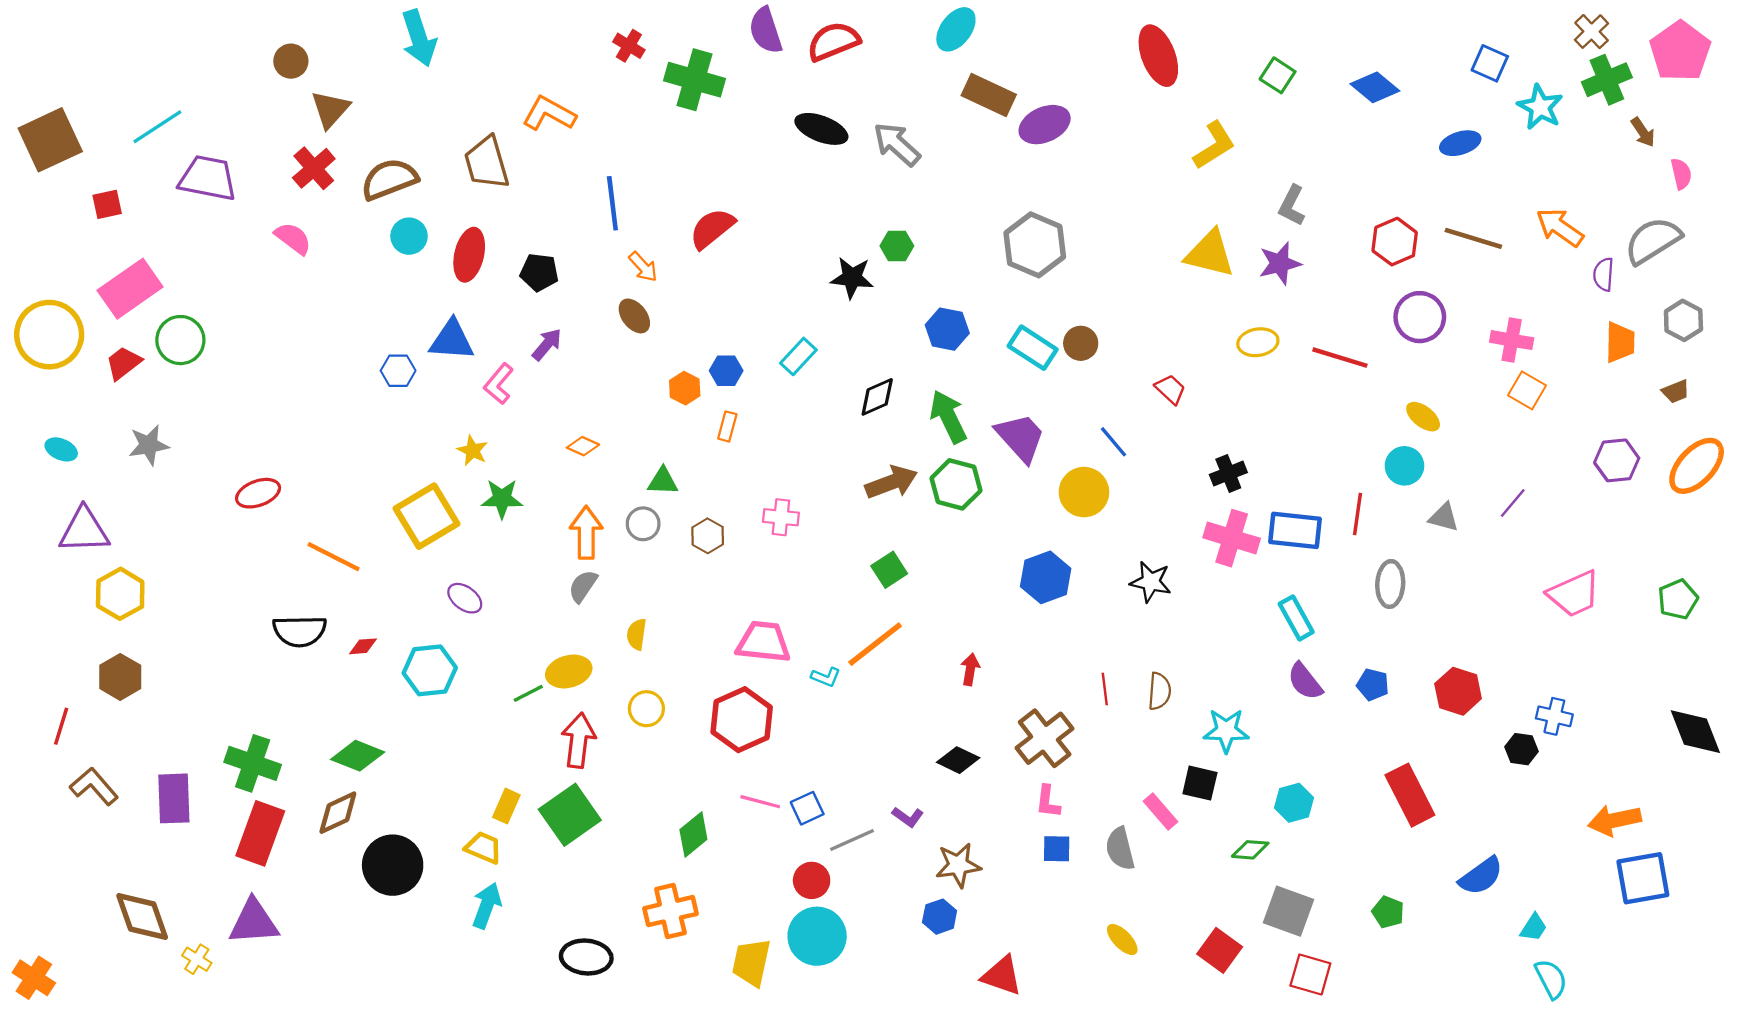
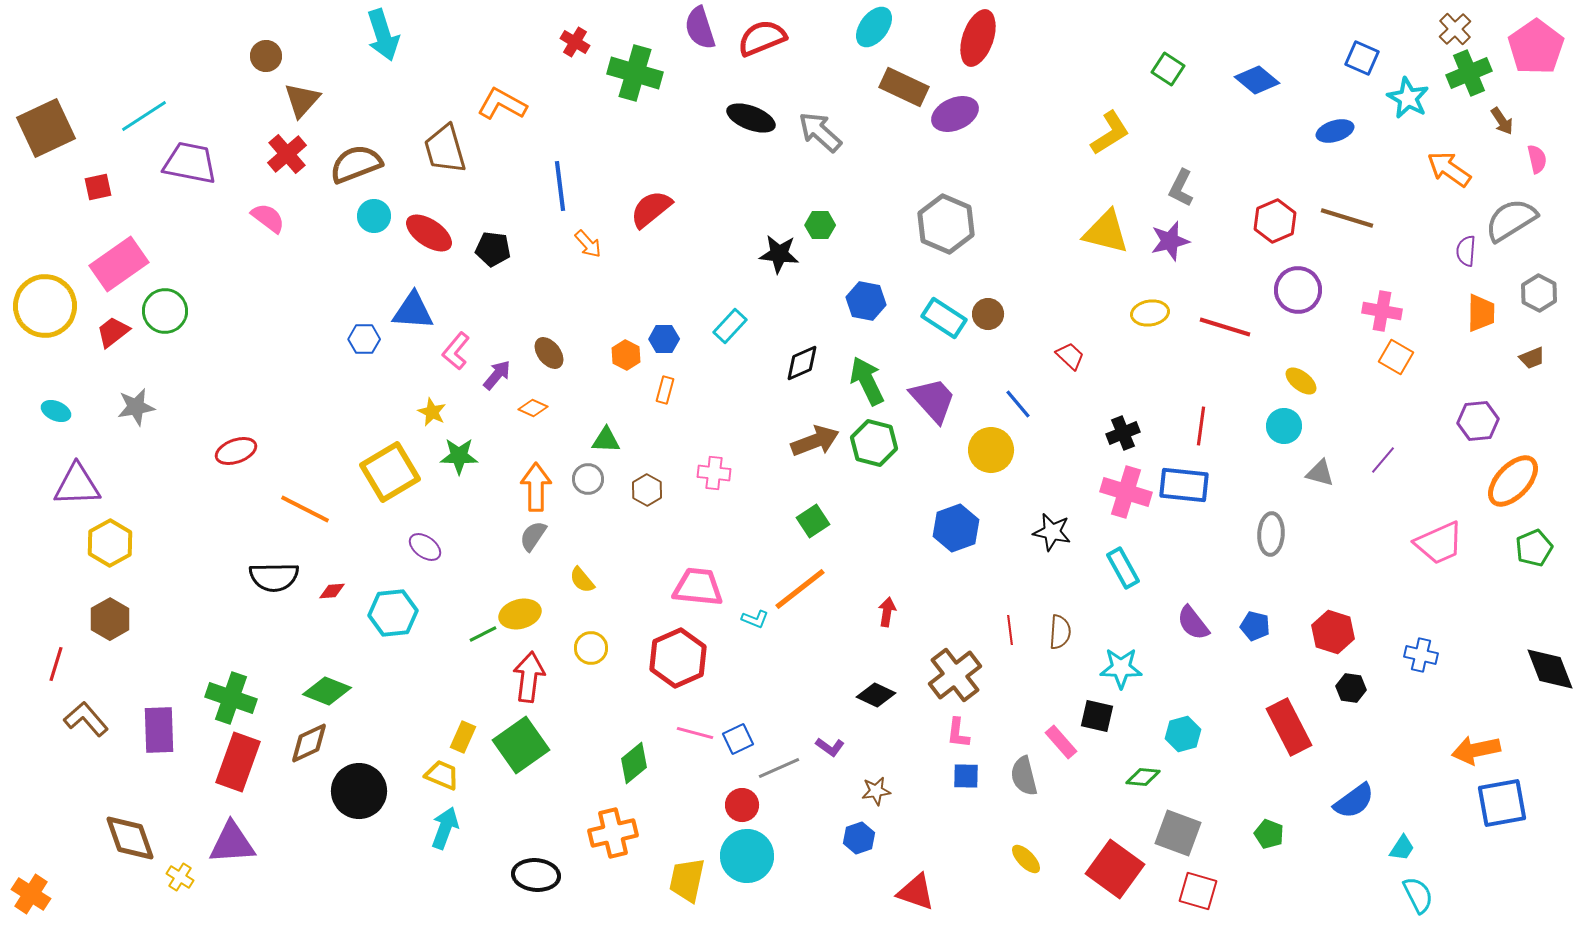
red ellipse: (1158, 56) -> (978, 38), moved, turned 40
orange arrow: (1560, 227) -> (1449, 169), moved
red ellipse: (469, 255) -> (429, 233), turned -69
brown ellipse: (634, 316) -> (549, 353), moved
purple arrow: (547, 344) -> (497, 375), moved
orange ellipse: (1697, 466) -> (1513, 481), moved
red line: (1357, 514) -> (1201, 426), moved
cyan rectangle: (1296, 618) -> (1123, 568), moved
yellow semicircle: (637, 634) -> (582, 580), turned -48
black hexagon: (1522, 749) -> (1351, 688), moved
brown star: (958, 865) -> (876, 791), size x0.7
red square: (1220, 950) -> (1115, 869), size x1.4

